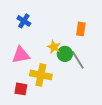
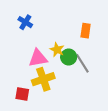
pink triangle: (21, 55) -> (38, 58), moved
yellow cross: (41, 75) -> (43, 79), turned -30

